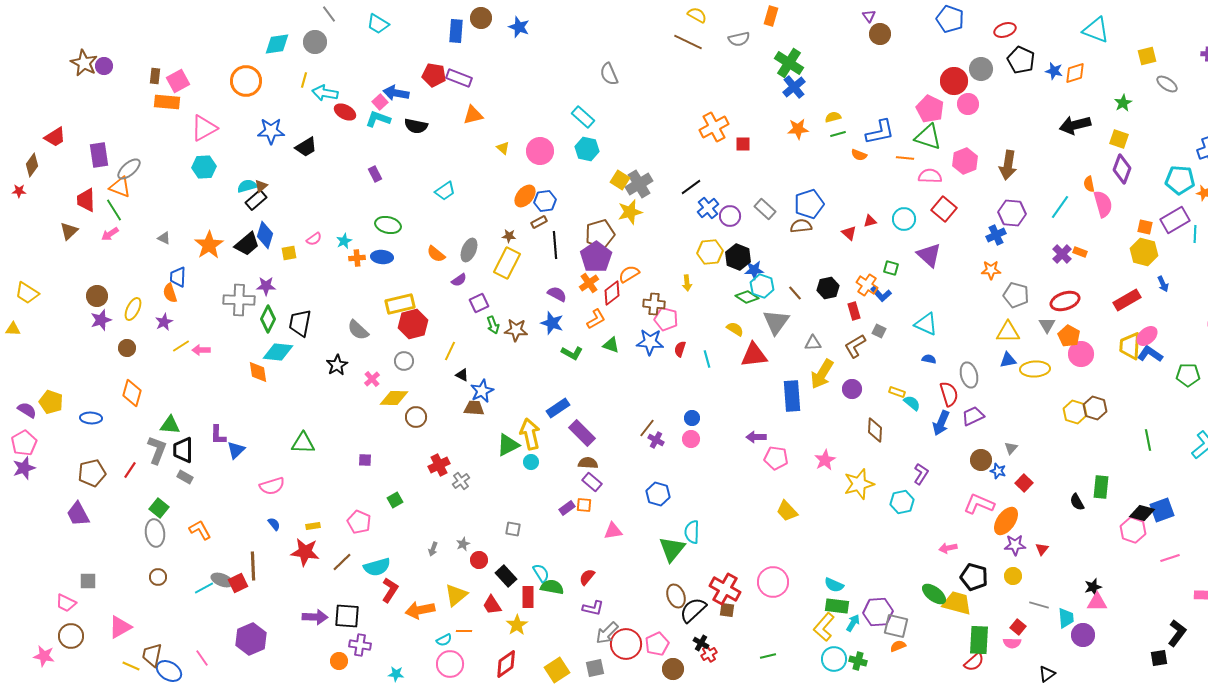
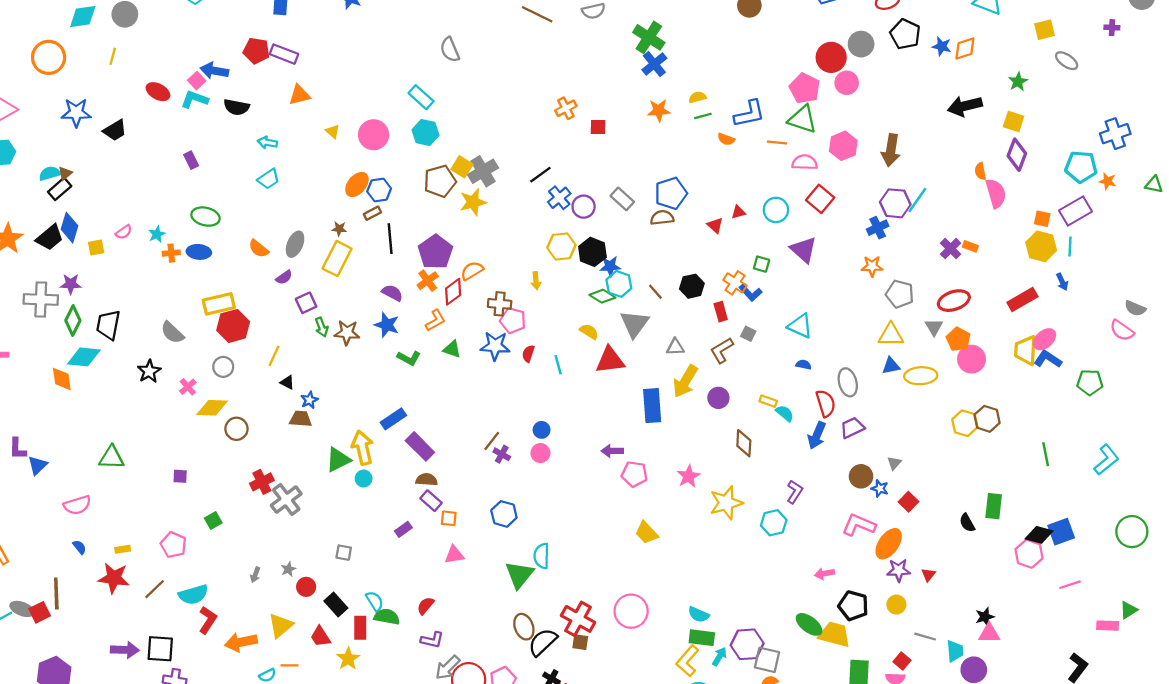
cyan arrow: (325, 93) -> (267, 142), moved, size x0.7
orange cross: (714, 127) -> (566, 108), size x0.7
cyan line: (1060, 207) -> (917, 200), moved
brown pentagon: (600, 234) -> (440, 181), moved
cyan line: (1195, 234) -> (1070, 246), moved
blue star: (482, 391) -> (309, 400), size x0.7
gray cross: (461, 481) -> (286, 500), size x1.6
orange square: (584, 505) -> (449, 518), moved

